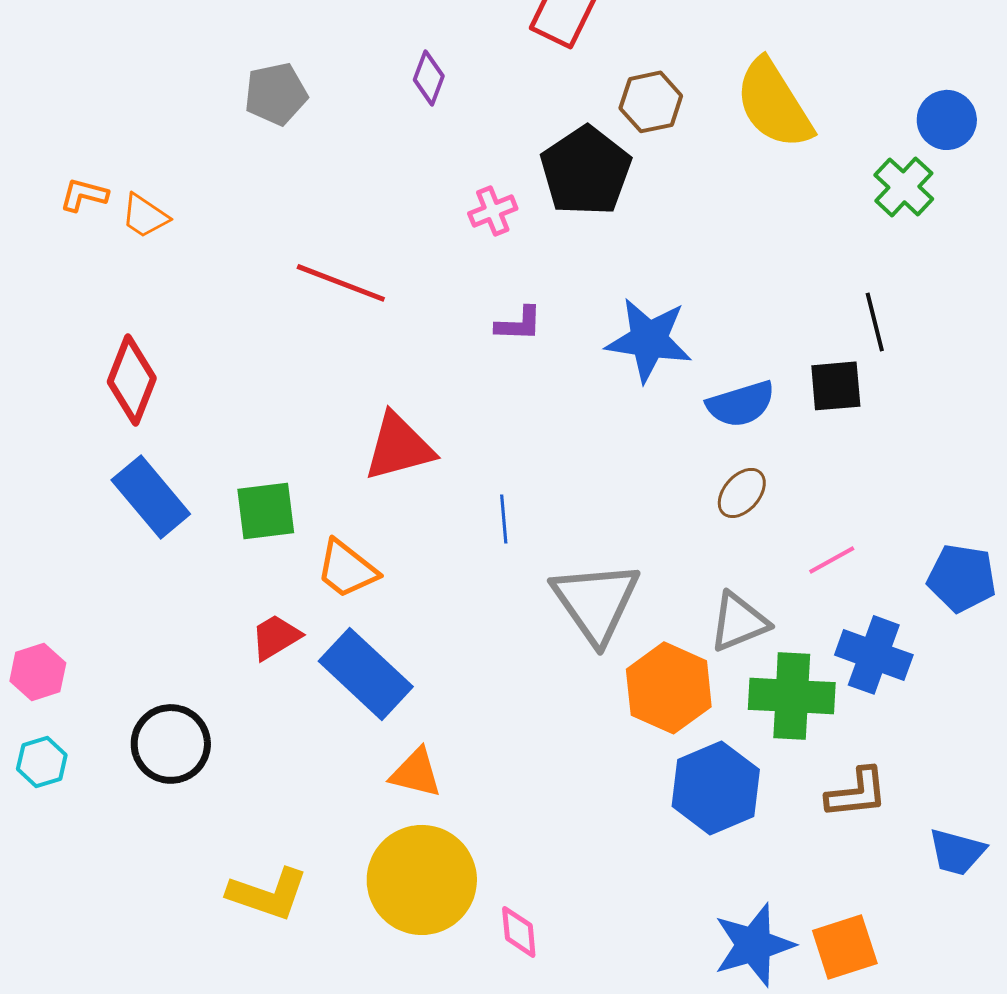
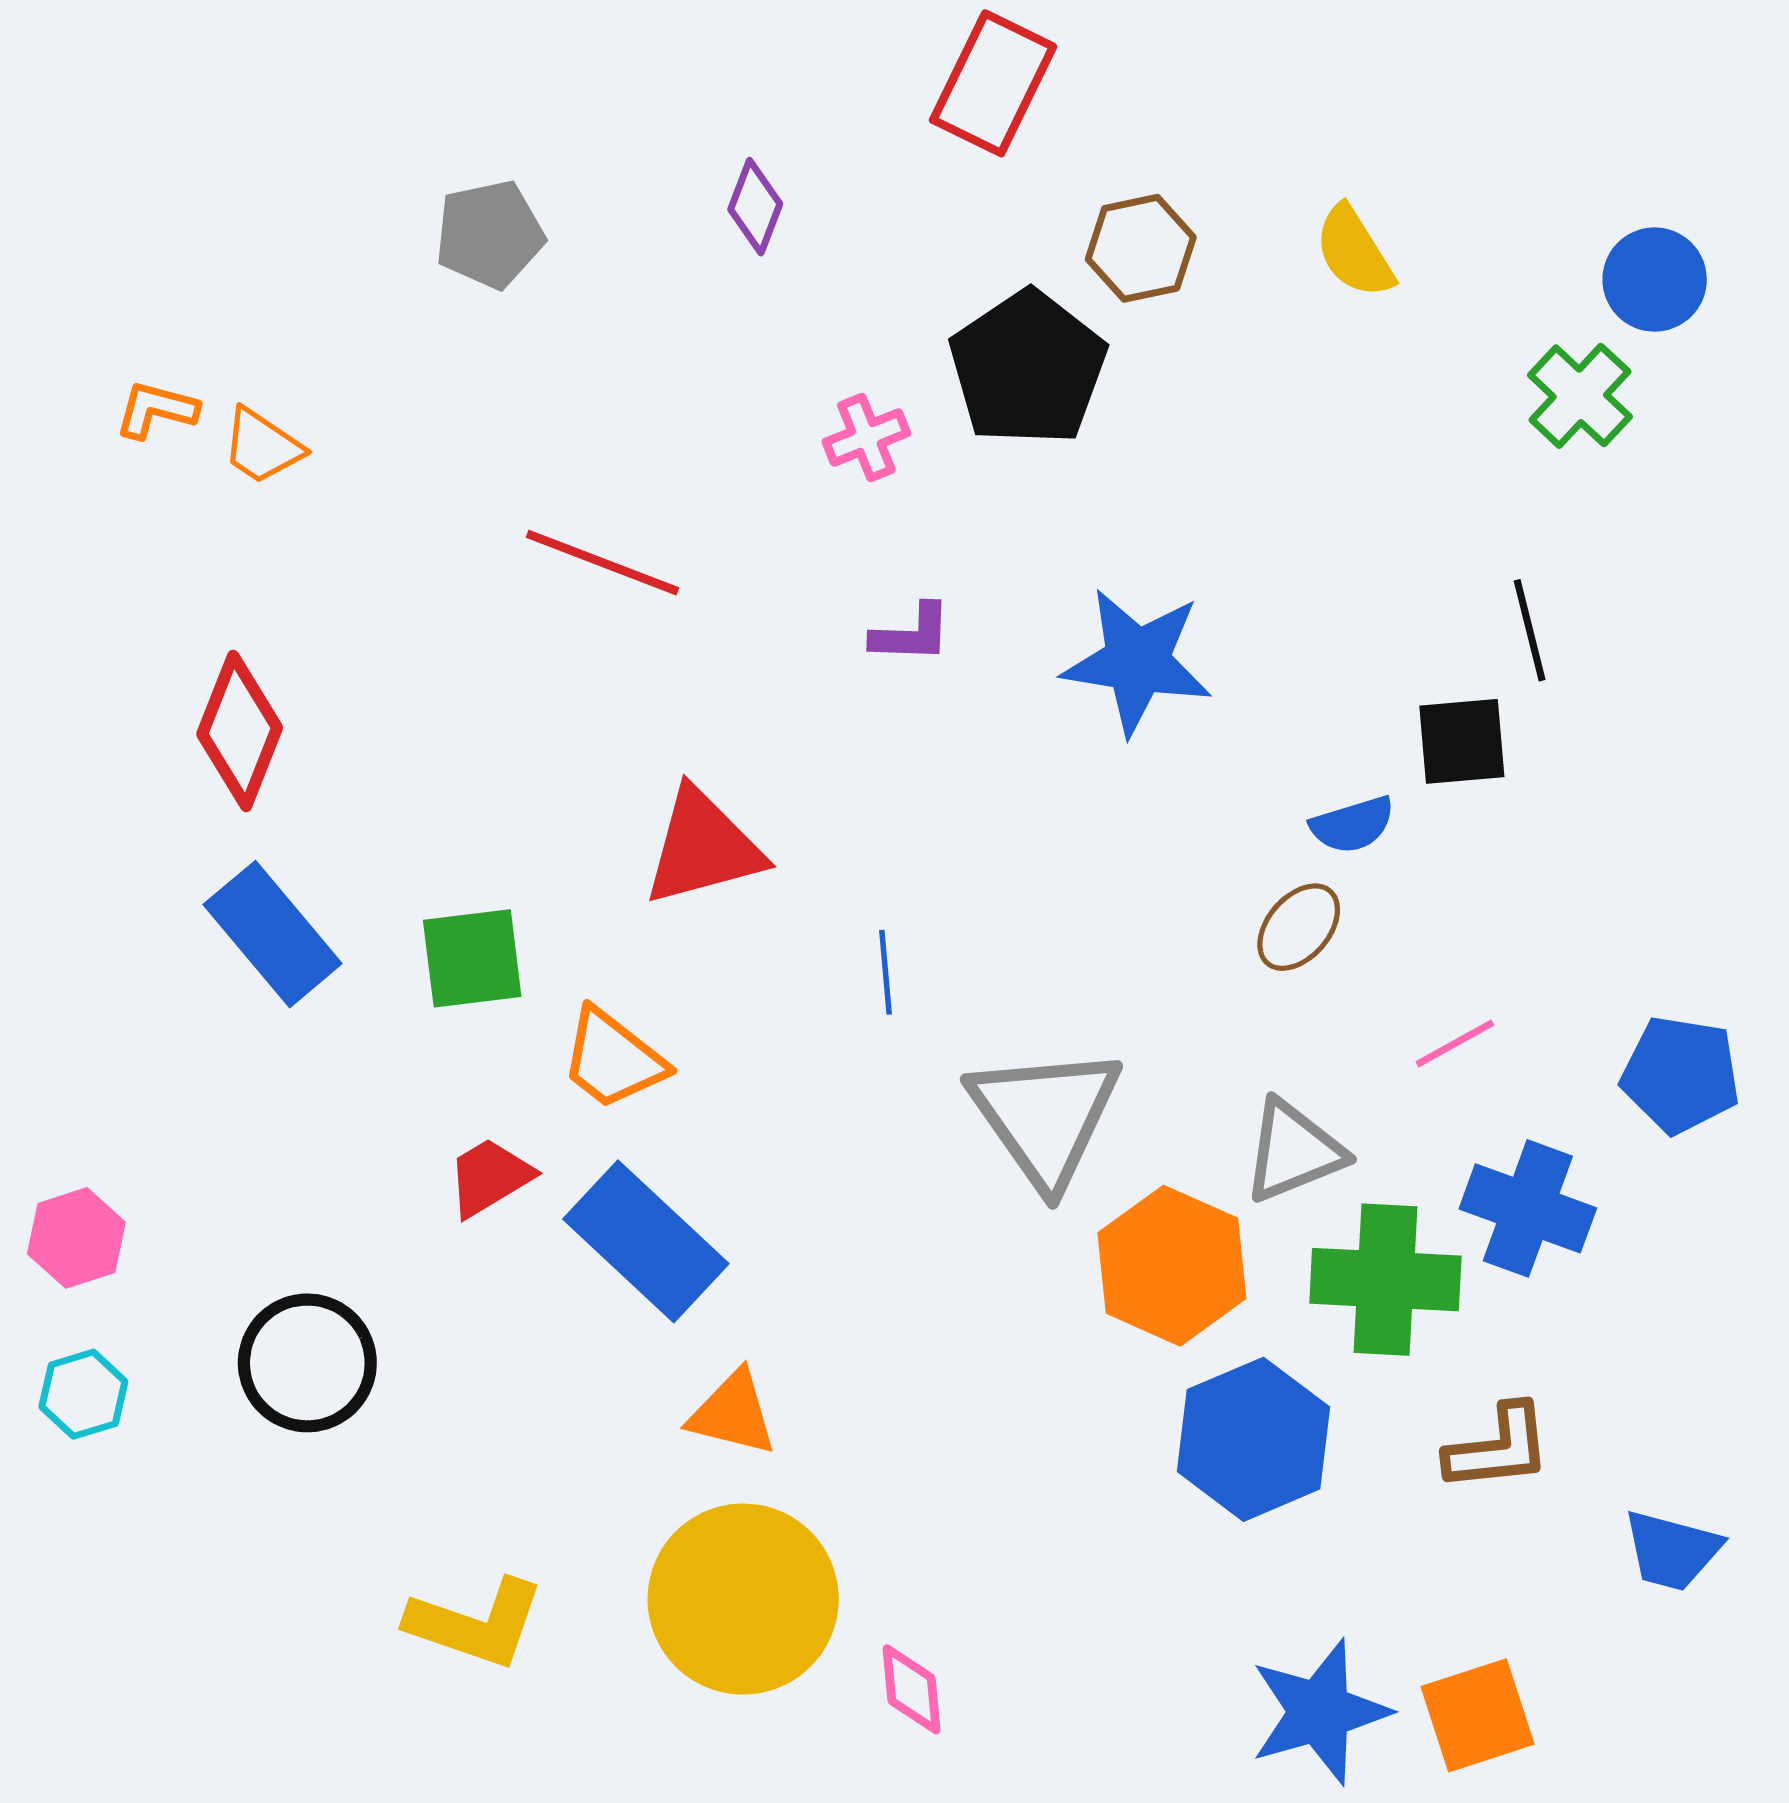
yellow semicircle: (774, 104) -> (1354, 252), size x0.6
blue semicircle: (741, 404) -> (1352, 825), moved, size x0.7

